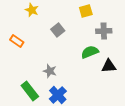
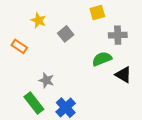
yellow star: (32, 10) -> (38, 20), moved
black triangle: (109, 66) -> (123, 75), turned 35
gray star: (50, 71) -> (46, 80), moved

